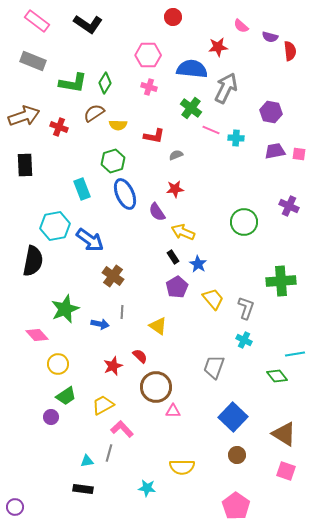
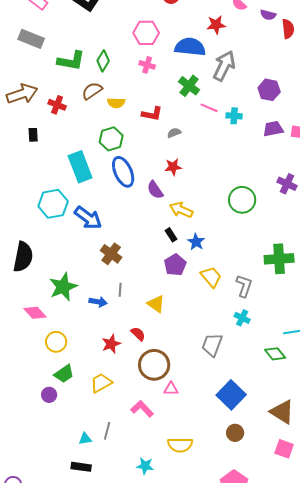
black rectangle: (25, 165) -> (33, 135), moved, size x0.6
cyan rectangle: (82, 189) -> (80, 167), size x1.4
black semicircle: (33, 261) -> (23, 257), moved
pink L-shape: (122, 429) -> (142, 409), moved

